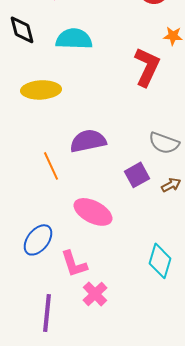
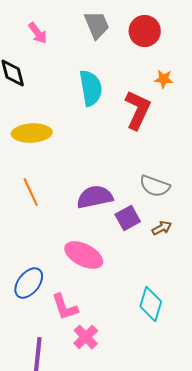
cyan semicircle: (74, 39) -> (91, 88), moved, turned 78
purple semicircle: (88, 141) -> (95, 197), moved
orange line: (51, 166) -> (31, 192), moved

